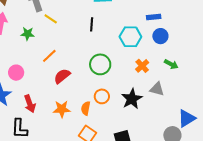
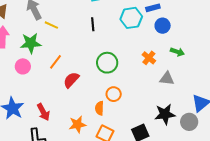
green star: (28, 34) -> (31, 43), size x1.5
cyan hexagon: (130, 37) -> (131, 18), moved
pink circle: (16, 73) -> (23, 66), moved
black star: (132, 99) -> (165, 114), moved, turned 30
orange star: (62, 109) -> (77, 124), moved

